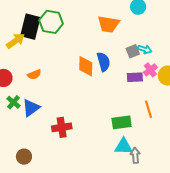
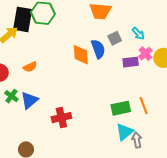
cyan arrow: (145, 49) -> (138, 33), turned 32
gray square: (133, 51) -> (115, 38), moved
orange line: (149, 109) -> (144, 106), moved
cyan triangle: (123, 146) -> (124, 132), turned -36

